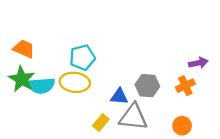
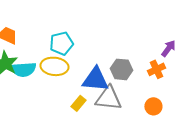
purple arrow: (198, 63) -> (168, 48), turned -42
blue triangle: (119, 96) -> (95, 79), size x1.6

